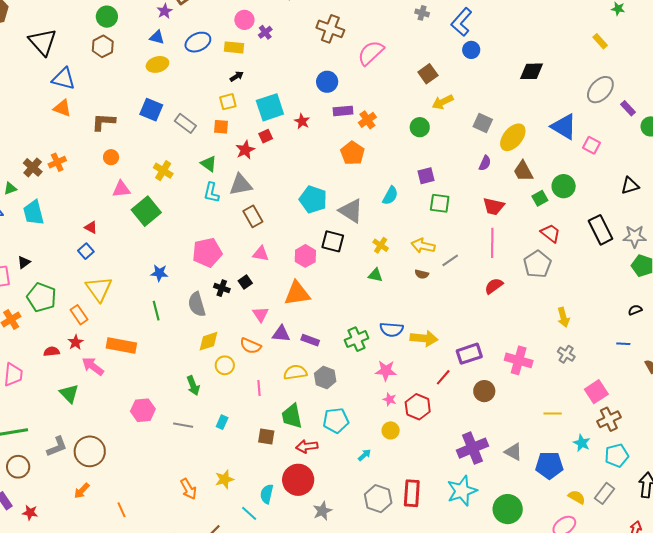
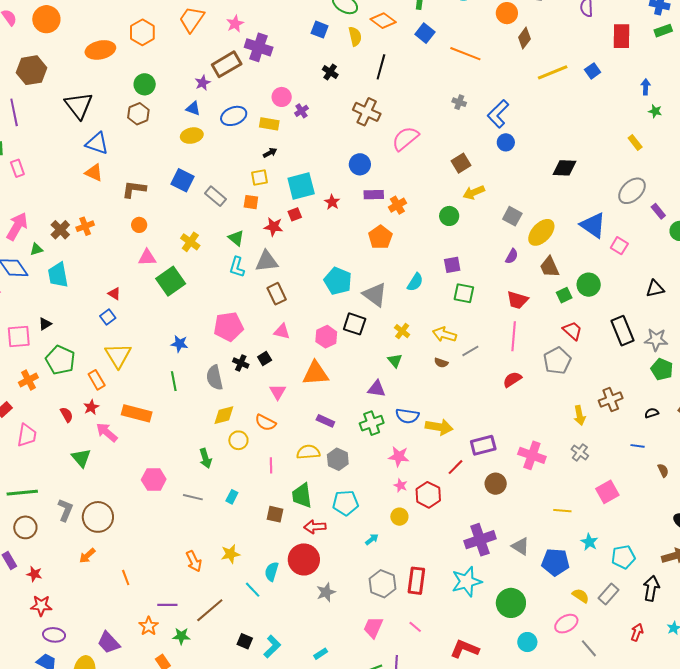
red star: (245, 150) -> (274, 227), turned 30
green triangle: (375, 275) -> (395, 361), turned 35
purple triangle: (281, 334) -> (377, 389), moved
red semicircle: (52, 351) -> (67, 415), turned 63
brown cross: (609, 419) -> (611, 399), moved
gray L-shape: (57, 447) -> (65, 510), turned -50

